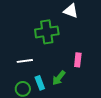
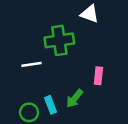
white line: (25, 61) -> (32, 64), moved

